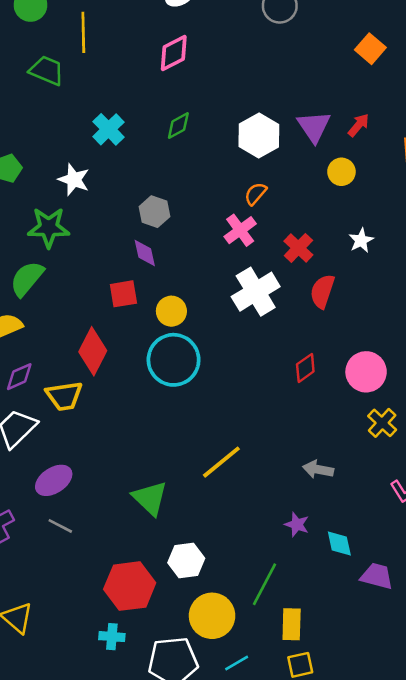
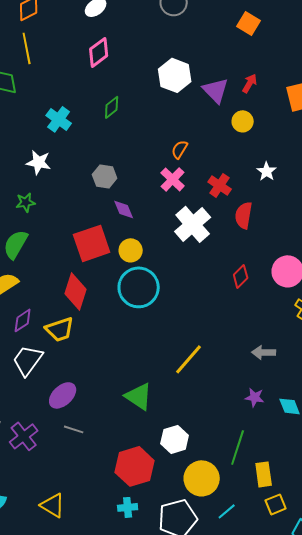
white hexagon: (259, 135) -> (175, 75), moved
green star: (49, 227) -> (26, 202), size x0.6
purple diamond: (145, 253) -> (124, 209), moved
red square: (123, 294) -> (92, 243), size x1.6

